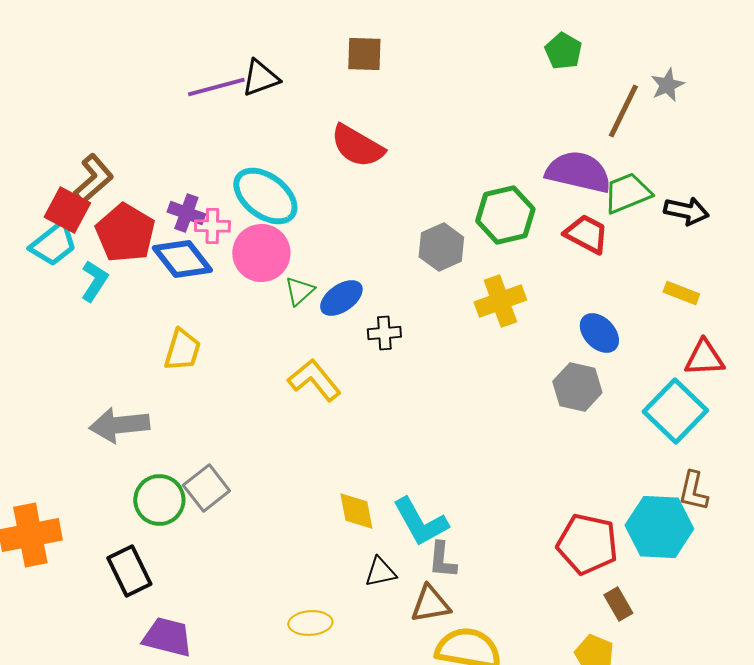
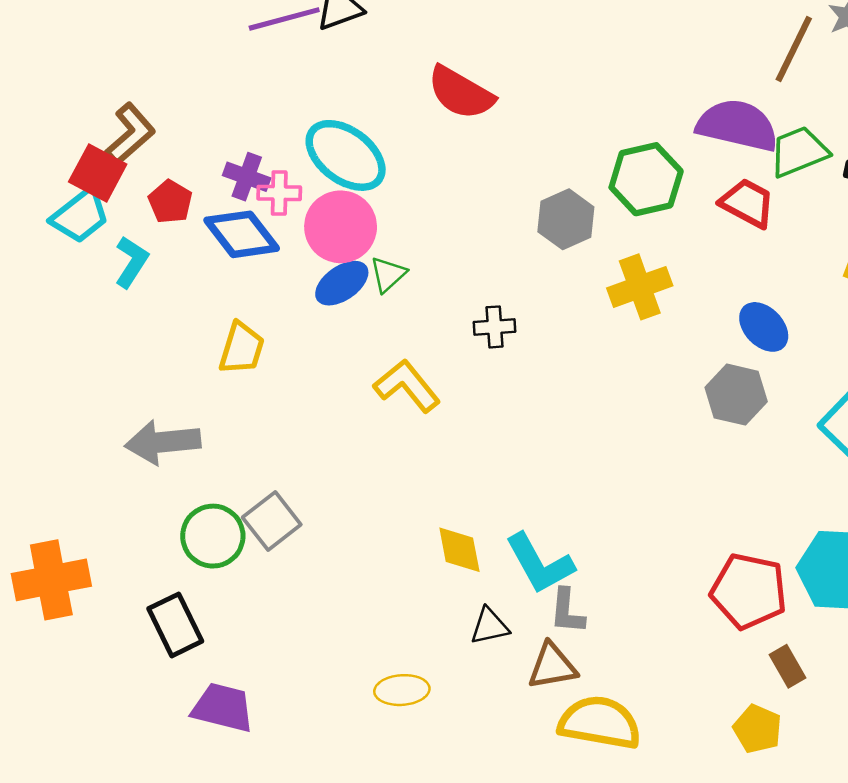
red pentagon: (125, 233) -> (170, 202), size x0.6
blue ellipse: (341, 298) -> (342, 283), moved

